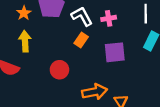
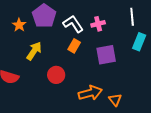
yellow arrow: (25, 41) -> (34, 51), moved, turned 42

